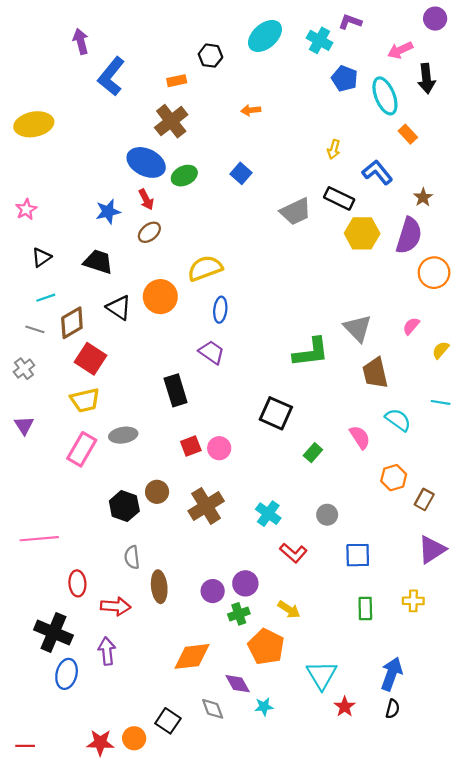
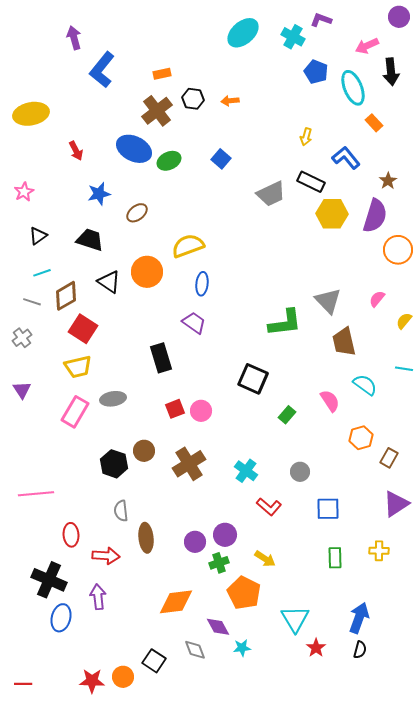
black hexagon: (210, 56) -> (193, 99), moved
red arrow: (146, 200) -> (76, 151), moved

